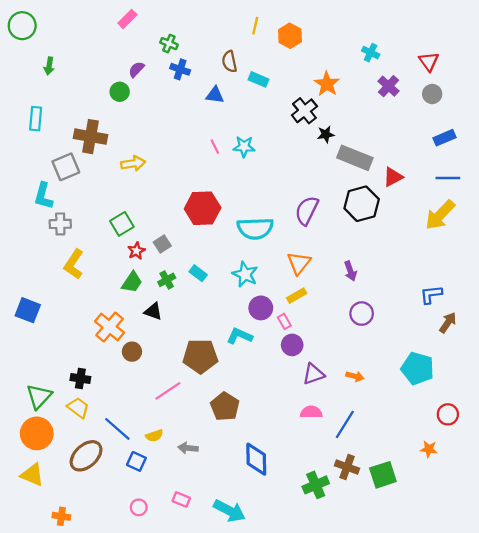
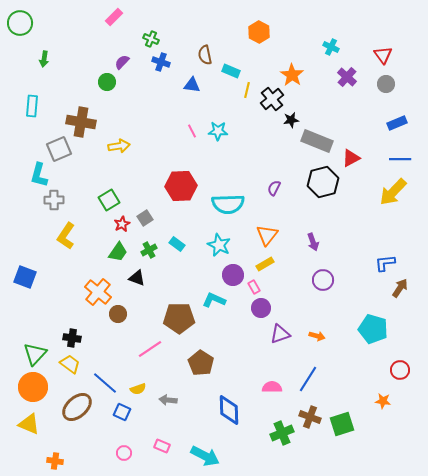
yellow line: (255, 26) -> (247, 90), moved
purple semicircle: (307, 210) -> (274, 188), size x0.6
pink semicircle: (311, 412) -> (272, 387), moved

